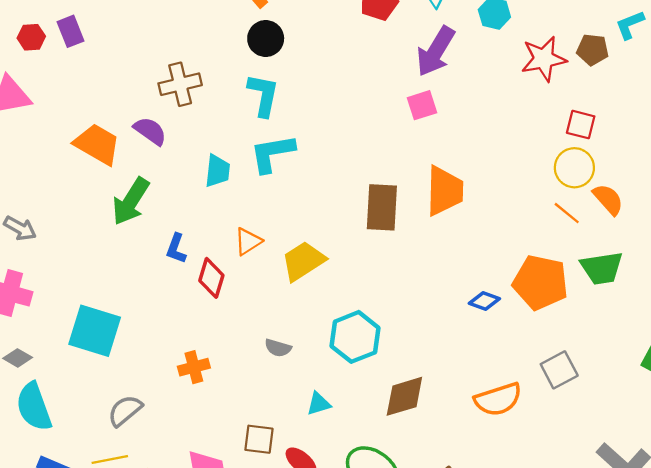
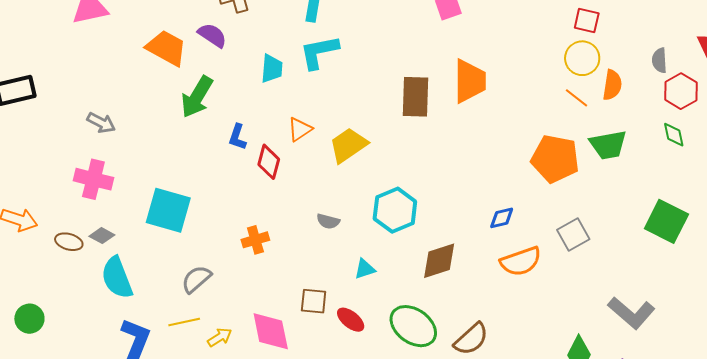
orange semicircle: (608, 199) -> (612, 85), turned 52
blue diamond: (484, 301) -> (502, 218), moved, turned -32

